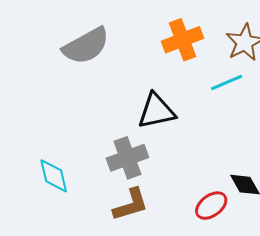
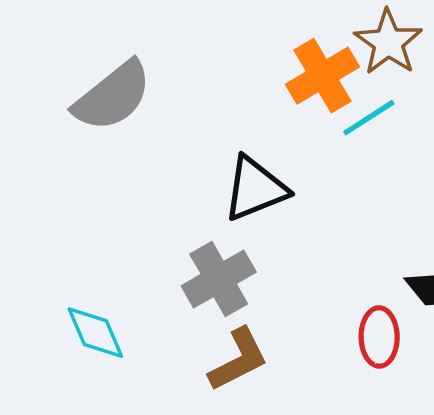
orange cross: (182, 40) -> (322, 76), moved
red ellipse: (211, 206) -> (379, 337), turned -44

